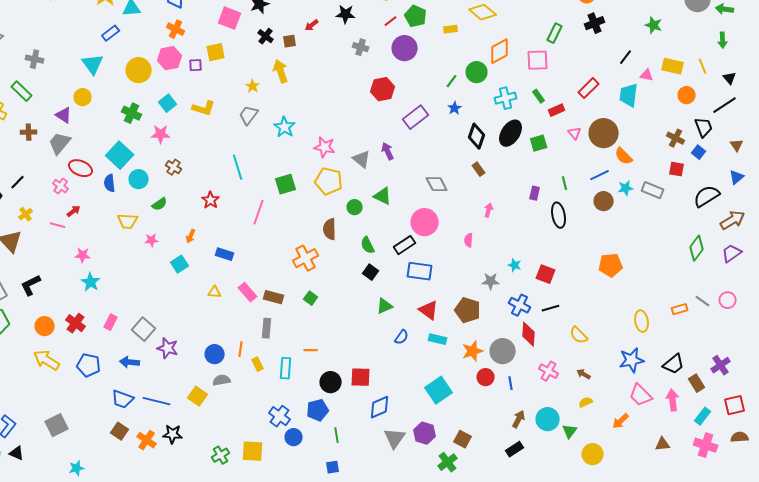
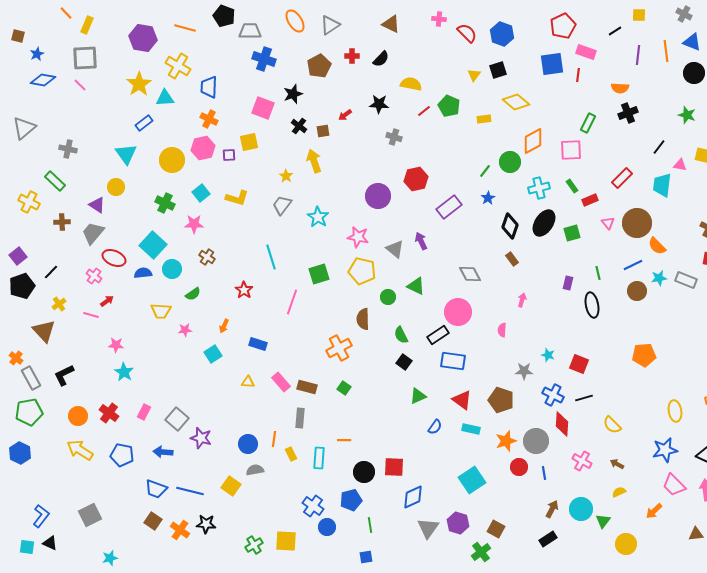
purple circle: (405, 48) -> (378, 196), moved
blue semicircle: (110, 183) -> (143, 273), turned 90

